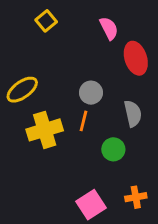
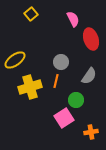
gray semicircle: (133, 113) -> (89, 76), turned 48
pink square: (91, 205) -> (64, 118), moved

